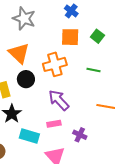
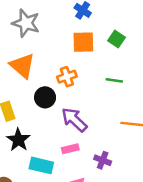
orange cross: (55, 64) -> (67, 77), size x0.7
black circle: (26, 79) -> (45, 97), moved

